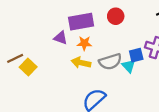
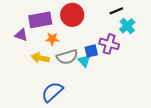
red circle: (116, 16) -> (72, 15), size x1.5
orange star: (84, 43) -> (52, 39), moved

